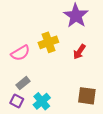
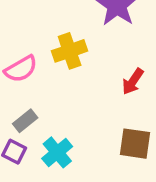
red arrow: (79, 52) -> (133, 81), moved

